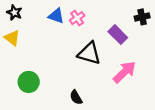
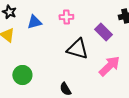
blue triangle: (56, 16) -> (34, 22), moved, turned -35
pink cross: (77, 18) -> (66, 17), turned 32

